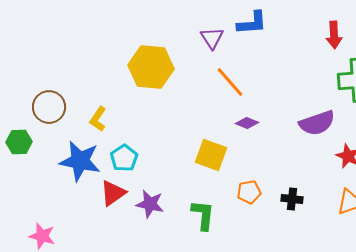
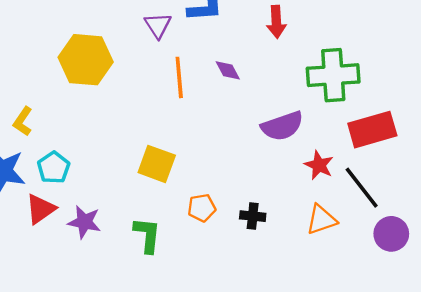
red arrow: (334, 35) -> (276, 22), moved
orange line: (230, 82) -> (179, 77), turned 36
purple diamond: (247, 123) -> (228, 70), moved, turned 40

